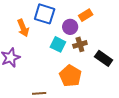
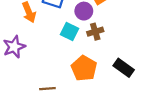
black rectangle: (104, 58) -> (124, 68), moved

